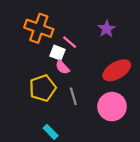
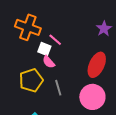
purple star: (107, 29) -> (104, 29), moved
red ellipse: (117, 70) -> (97, 65), turned -35

